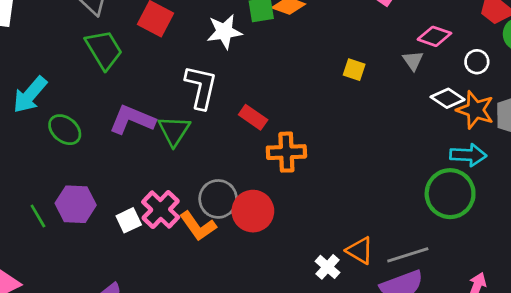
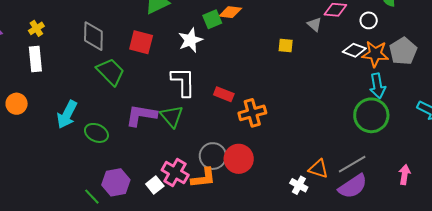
gray triangle: (413, 61) -> (315, 24), moved
cyan arrow: (468, 155) -> (378, 86), turned 90
orange L-shape: (198, 226) -> (203, 178), turned -48

